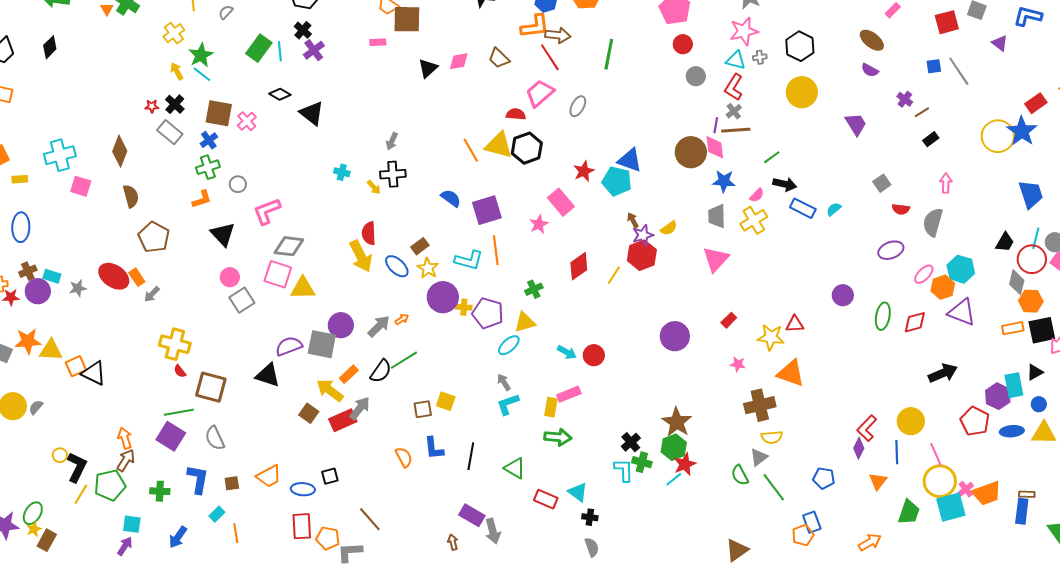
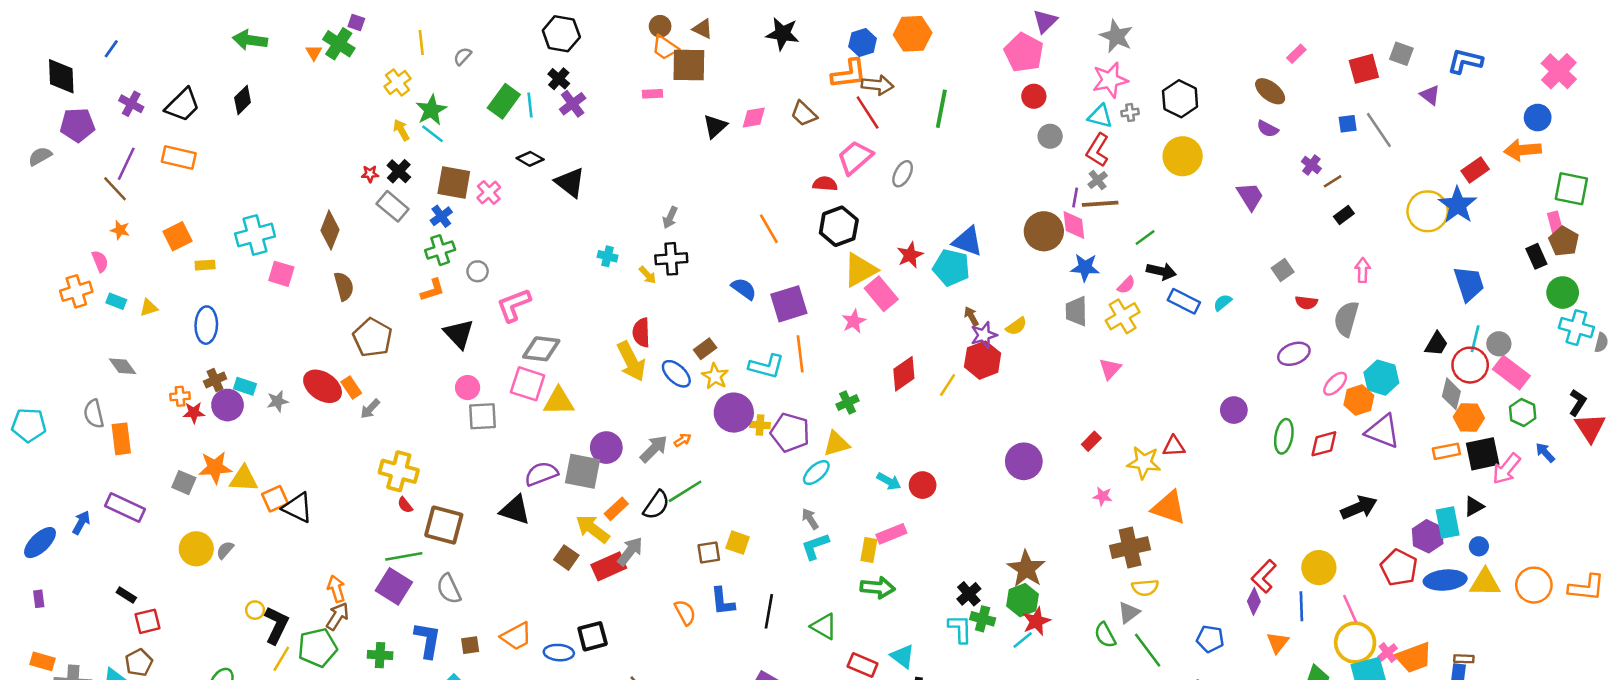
yellow triangle: (499, 145) -> (860, 270), moved, turned -44
pink triangle: (716, 259) -> (1110, 369), moved, size x0.7
gray square: (242, 300) -> (483, 416), turned 30
blue ellipse: (1012, 431) -> (1445, 580), size x1.4
black square: (330, 476) -> (593, 636), size x1.4

